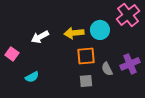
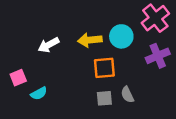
pink square: (12, 54) -> (18, 78), moved, turned 32
purple cross: (130, 64) -> (158, 56), moved
gray semicircle: (107, 69) -> (127, 95), moved

